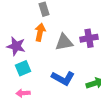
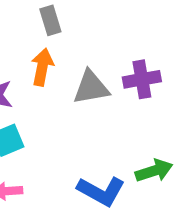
blue L-shape: (63, 78) -> (101, 191), moved

